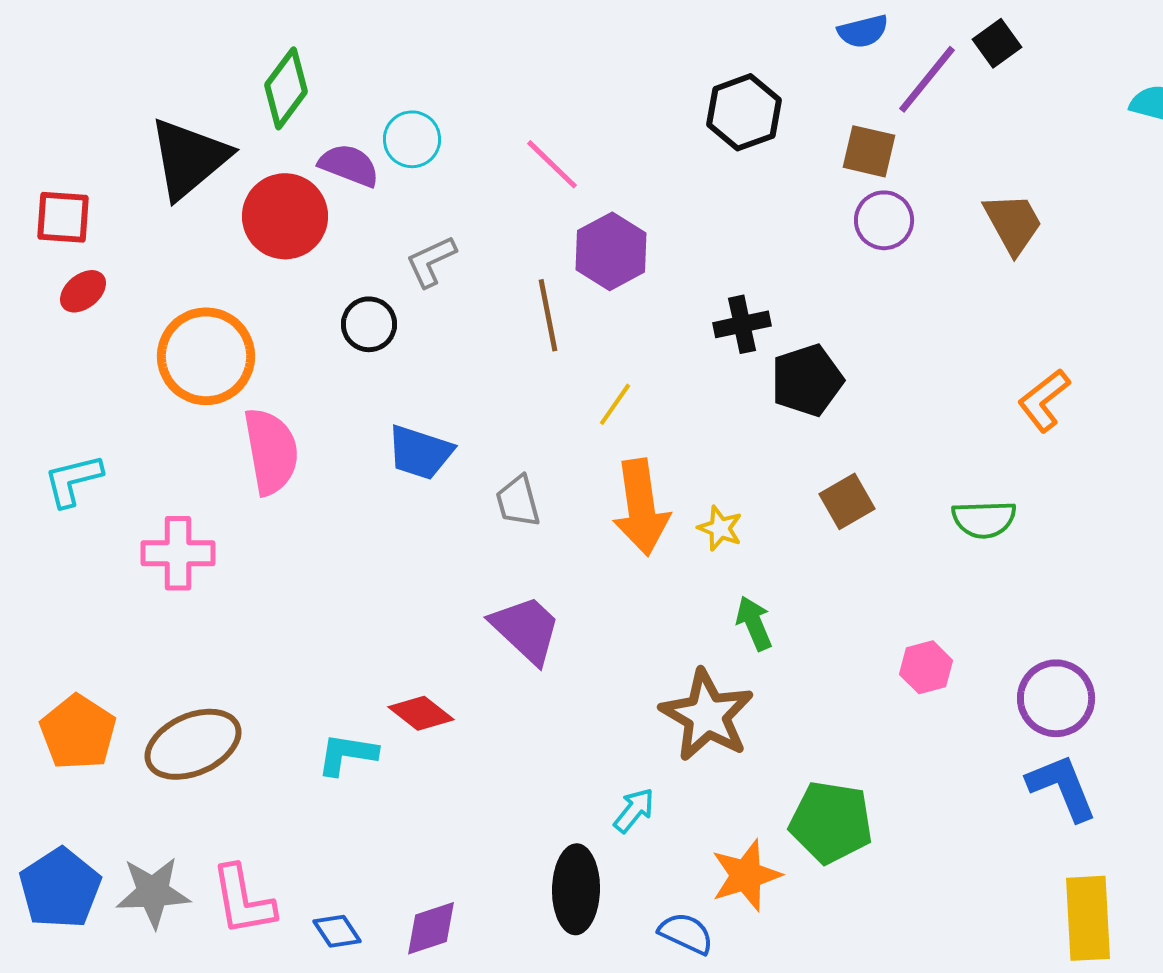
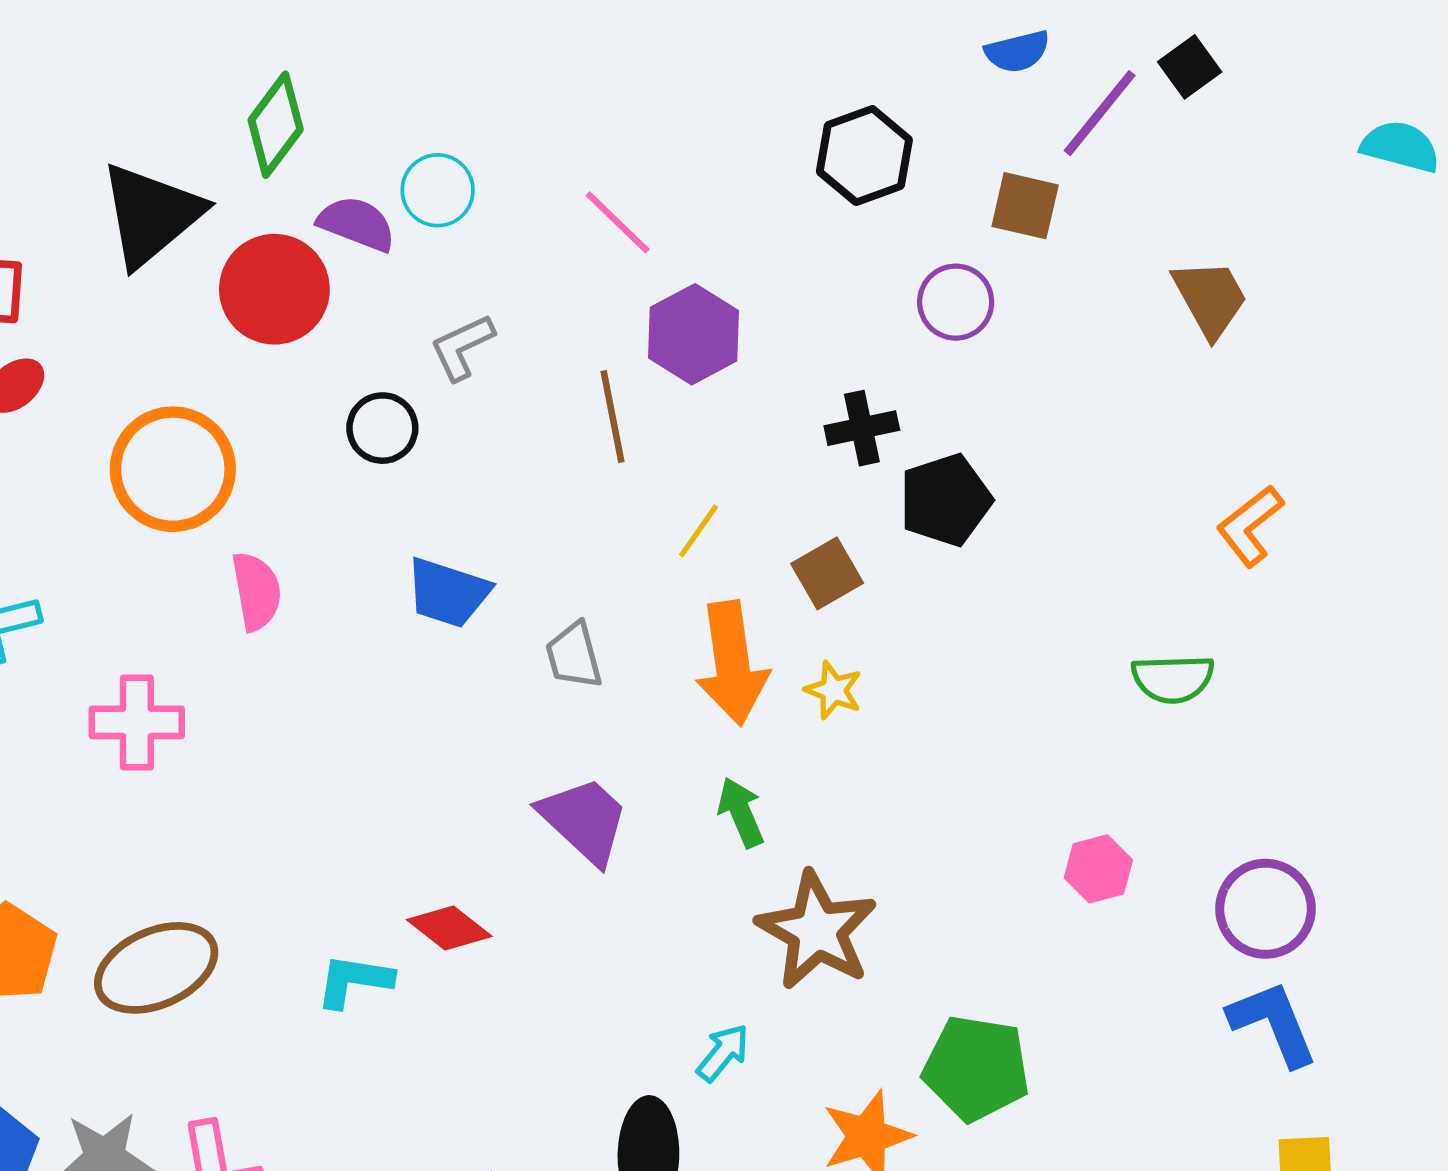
purple circle: (884, 220) -> (956, 302), moved
pink semicircle: (271, 451) -> (256, 591), size x0.7
brown square: (847, 501) -> (827, 573), moved
green arrow: (754, 623) -> (741, 812), moved

